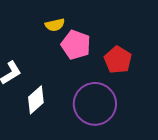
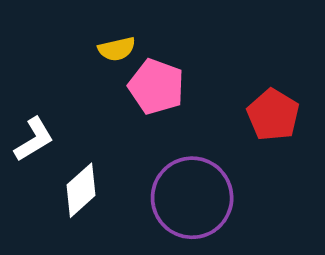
red pentagon: (118, 60) -> (273, 115), moved

